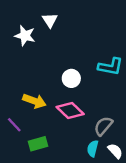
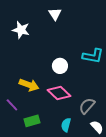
white triangle: (50, 20) -> (55, 14), moved
cyan semicircle: (93, 149) -> (66, 125), moved

